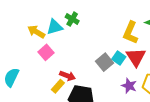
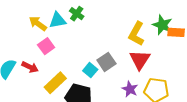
cyan square: (119, 58) -> (90, 70), moved
red arrow: (68, 76) -> (30, 67), moved
yellow rectangle: (58, 86) -> (55, 83), size x1.5

